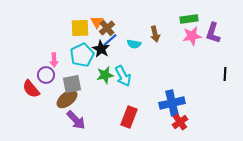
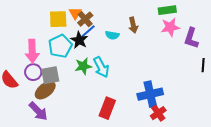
purple L-shape: (213, 33) -> (191, 38), moved
pink arrow: (54, 60) -> (32, 51), size x1.6
purple circle: (46, 75) -> (33, 72), moved
purple arrow: (76, 120) -> (38, 111), moved

